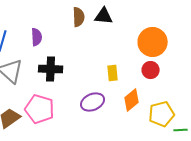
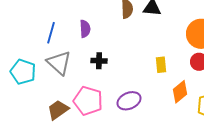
black cross: (51, 69) -> (99, 61), size x0.7
purple ellipse: (93, 102) -> (129, 101), moved

